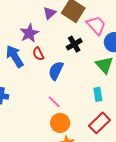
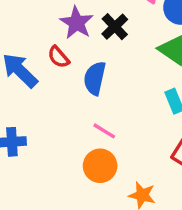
purple star: (29, 33) -> (77, 23), moved
orange circle: (60, 123) -> (100, 166), moved

